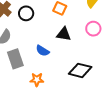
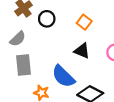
blue semicircle: (43, 51) -> (63, 76), moved, size x1.6

